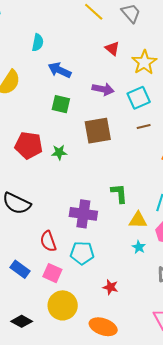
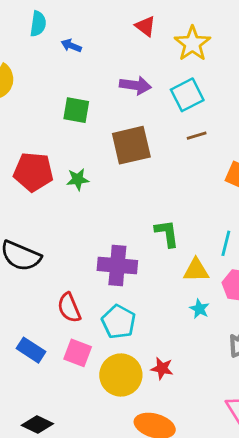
blue arrow: (60, 70) -> (71, 46), moved, size x0.6
cyan pentagon: (82, 253) -> (119, 322), turned 30
yellow circle: (63, 305) -> (121, 375), moved

